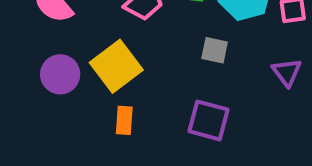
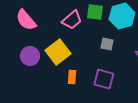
orange rectangle: (124, 120) -> (72, 77), moved

